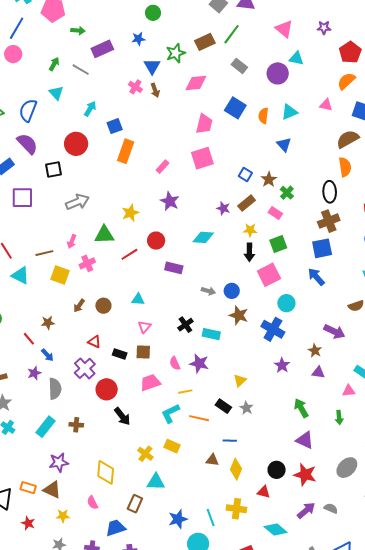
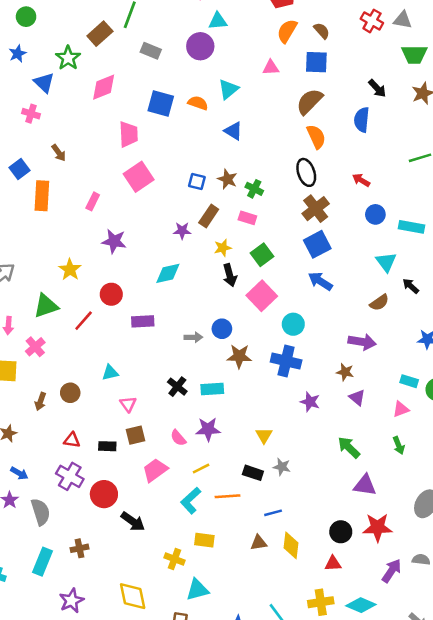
brown arrow: (155, 90) -> (59, 153), moved
orange semicircle: (263, 116) -> (198, 103), turned 119
purple triangle: (318, 372) -> (357, 398), turned 48
yellow cross: (236, 509) -> (321, 602), moved

